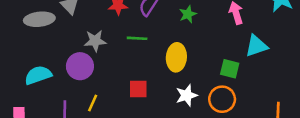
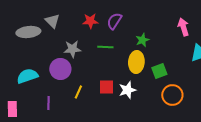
green star: (188, 14) -> (142, 40), moved
green square: (230, 69) -> (159, 71), moved, turned -35
white star: (187, 95) -> (127, 90), moved
yellow line: (93, 103) -> (78, 92), moved

